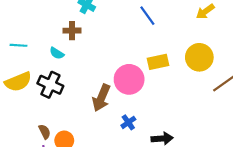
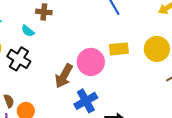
blue cross: (128, 122) -> (86, 101), size x1.6

